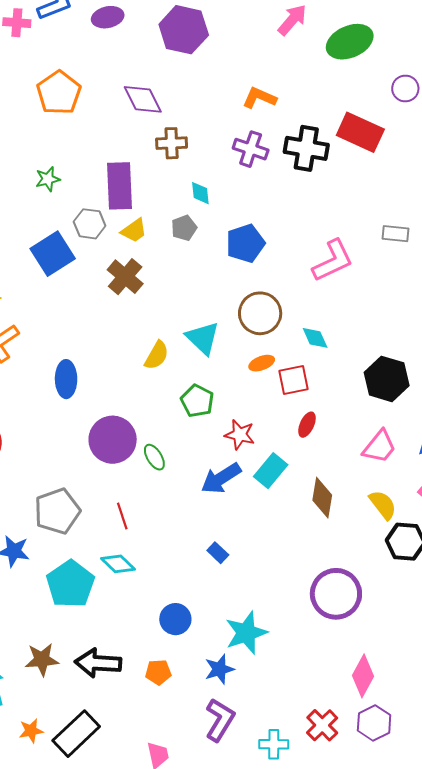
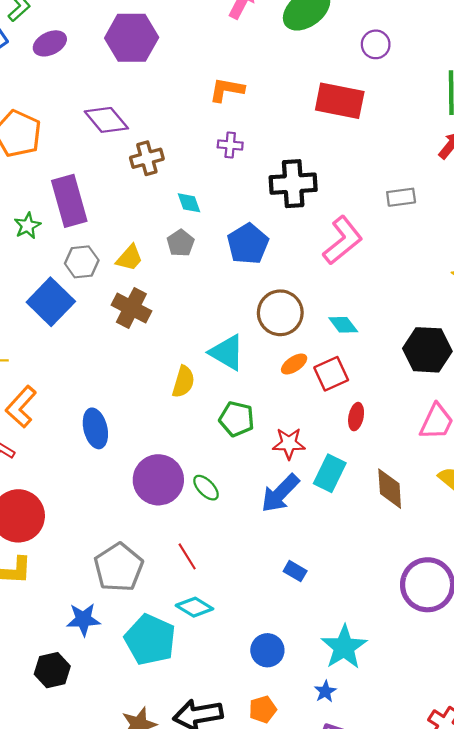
black cross: (306, 148) -> (293, 184), moved
purple cross: (251, 149) -> (230, 145), size x0.7
purple rectangle: (120, 186) -> (69, 201), moved
blue star: (219, 669) -> (325, 691), size x0.7

